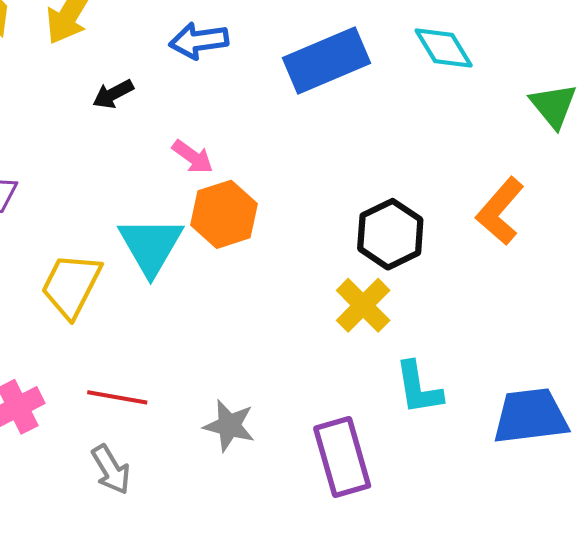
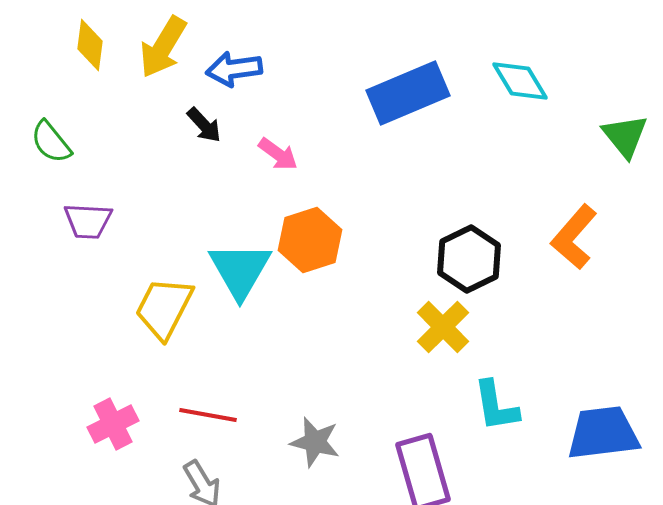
blue arrow: (199, 41) -> (234, 69), moved
black arrow: (113, 94) -> (204, 125), turned -105
pink arrow: (193, 157) -> (278, 154), moved

